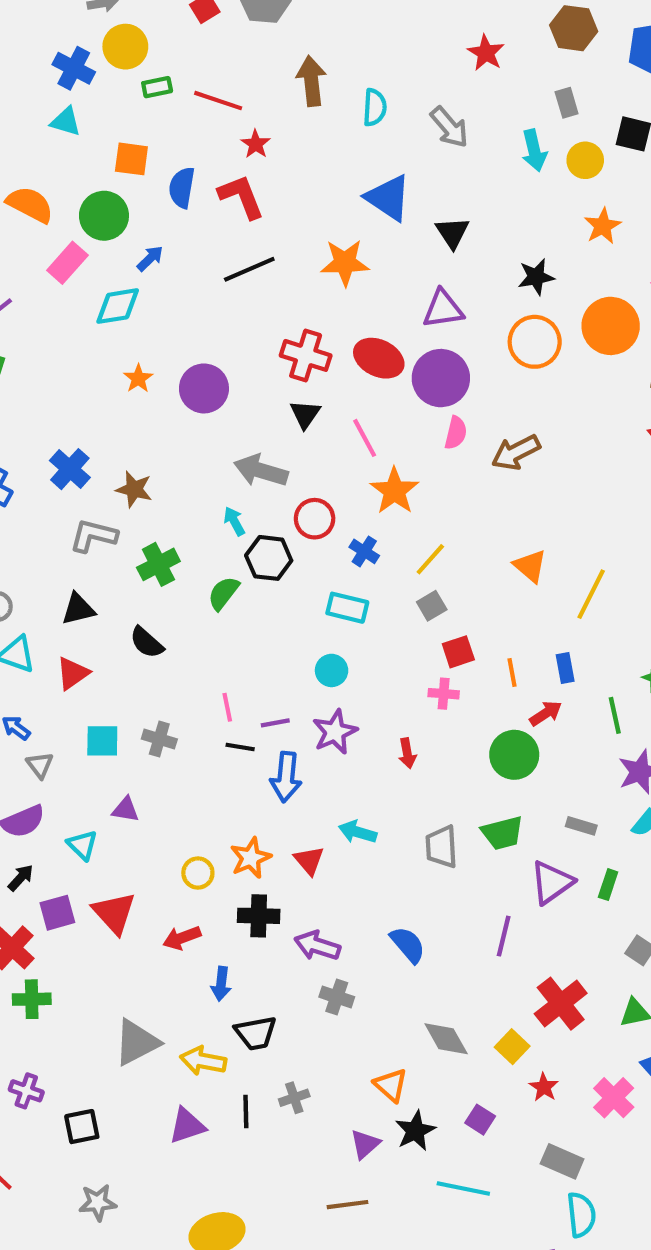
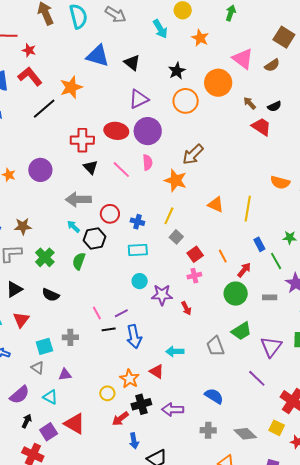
cyan semicircle: (375, 107) -> (78, 16), size x1.4
cyan arrow: (534, 150) -> (160, 29), moved
orange star: (345, 263) -> (71, 87), moved
pink semicircle: (456, 433) -> (148, 162), moved
orange star: (394, 491) -> (176, 180), moved
blue rectangle: (565, 668) -> (259, 244), moved
purple star: (335, 732) -> (162, 295), moved, turned -30
gray triangle: (40, 765) -> (38, 368), moved
gray rectangle: (581, 826) -> (270, 297), moved
purple line: (504, 936) -> (257, 378), turned -42
red arrow: (182, 938) -> (120, 419), moved
gray cross: (337, 997) -> (208, 430), moved

